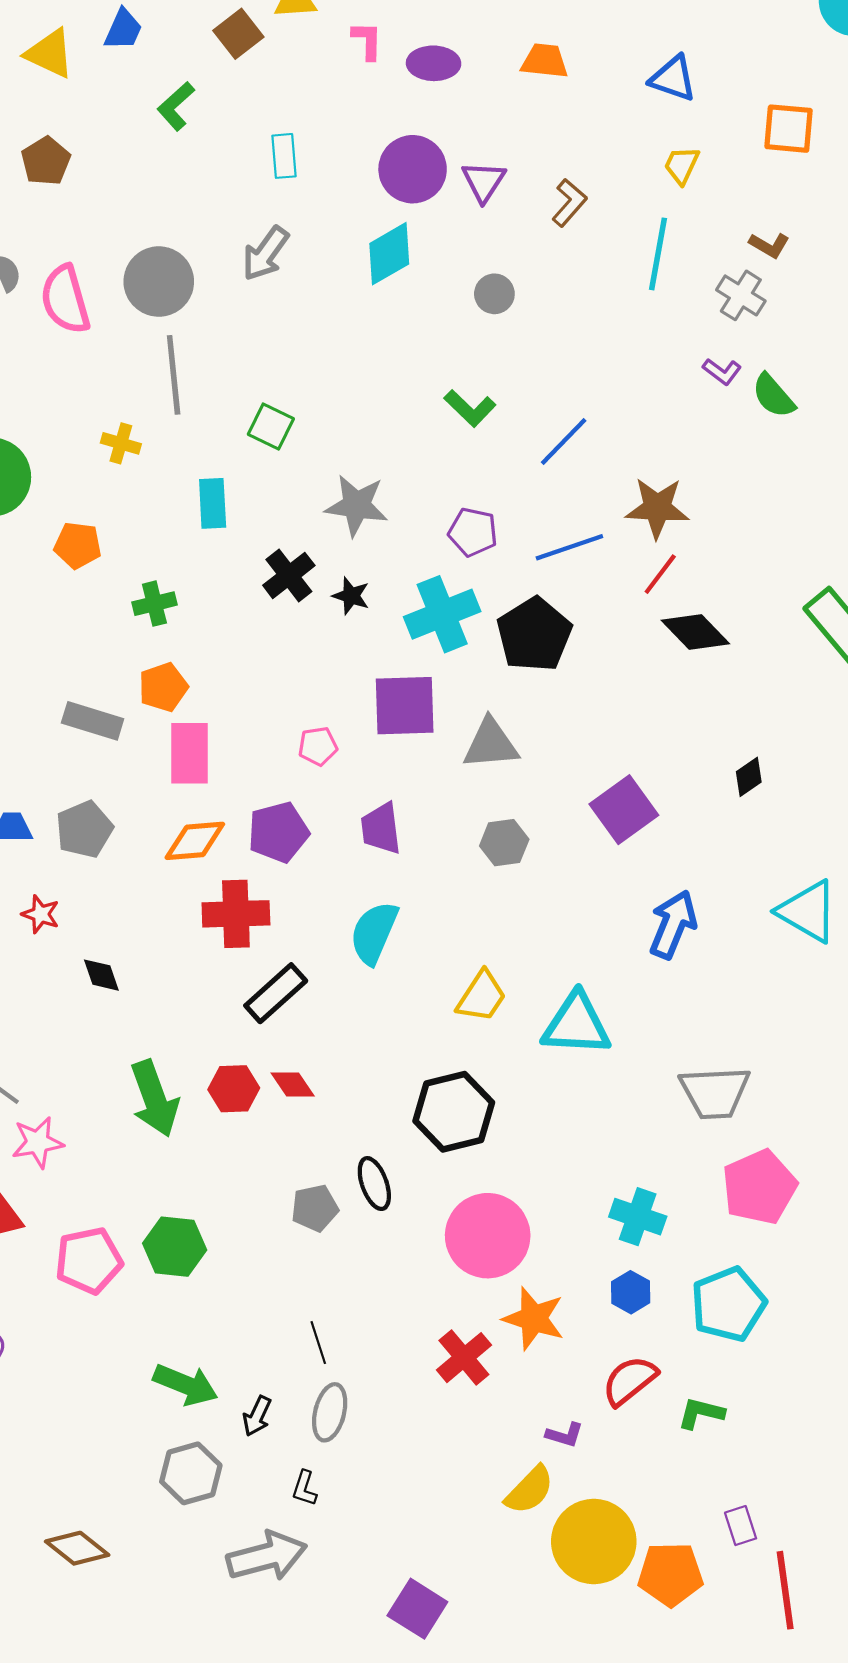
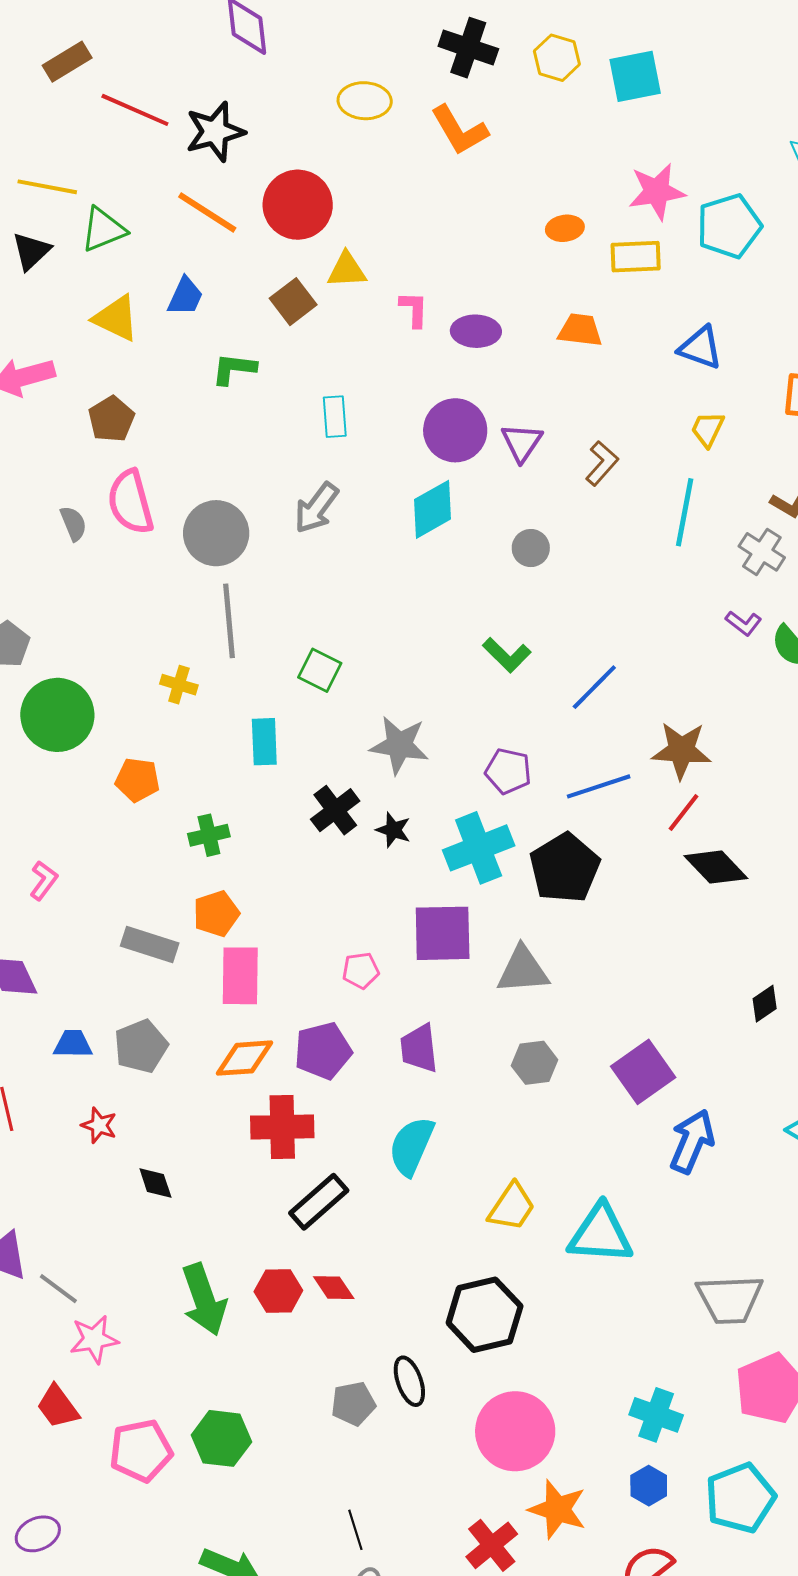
green L-shape: (176, 106) -> (234, 369), turned 48
pink semicircle: (65, 299) -> (130, 502), moved
purple square: (624, 810) -> (643, 1072), moved

